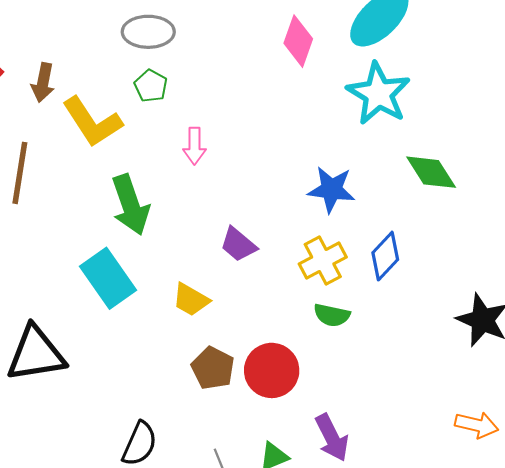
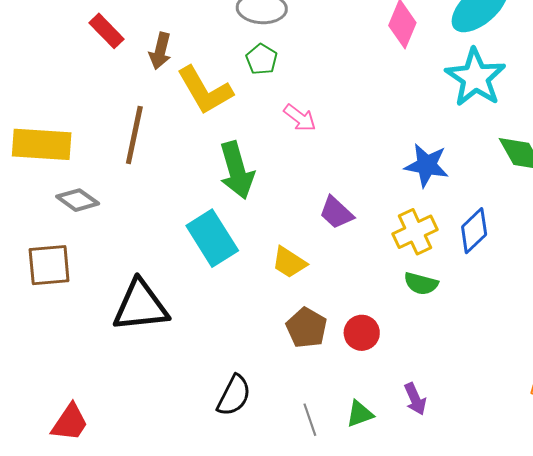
pink arrow: (194, 146) -> (300, 118), turned -56
red circle: (272, 370) -> (362, 333), size x0.7
purple arrow: (332, 438) -> (415, 399), size x0.7

